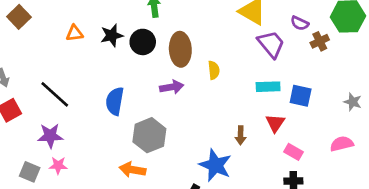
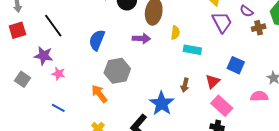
cyan rectangle: (268, 87) -> (192, 50), moved
pink semicircle: (342, 144) -> (259, 96), moved
pink rectangle: (294, 152) -> (222, 106), size x1.5
pink star: (58, 165) -> (58, 74), moved
orange arrow: (133, 170) -> (99, 94), turned 30

